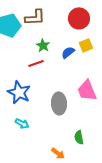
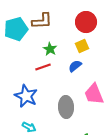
yellow square: (86, 45) -> (82, 46), moved
blue semicircle: (68, 52) -> (75, 66), moved

